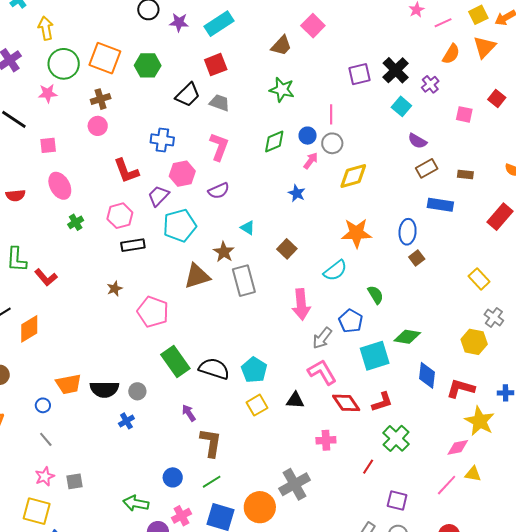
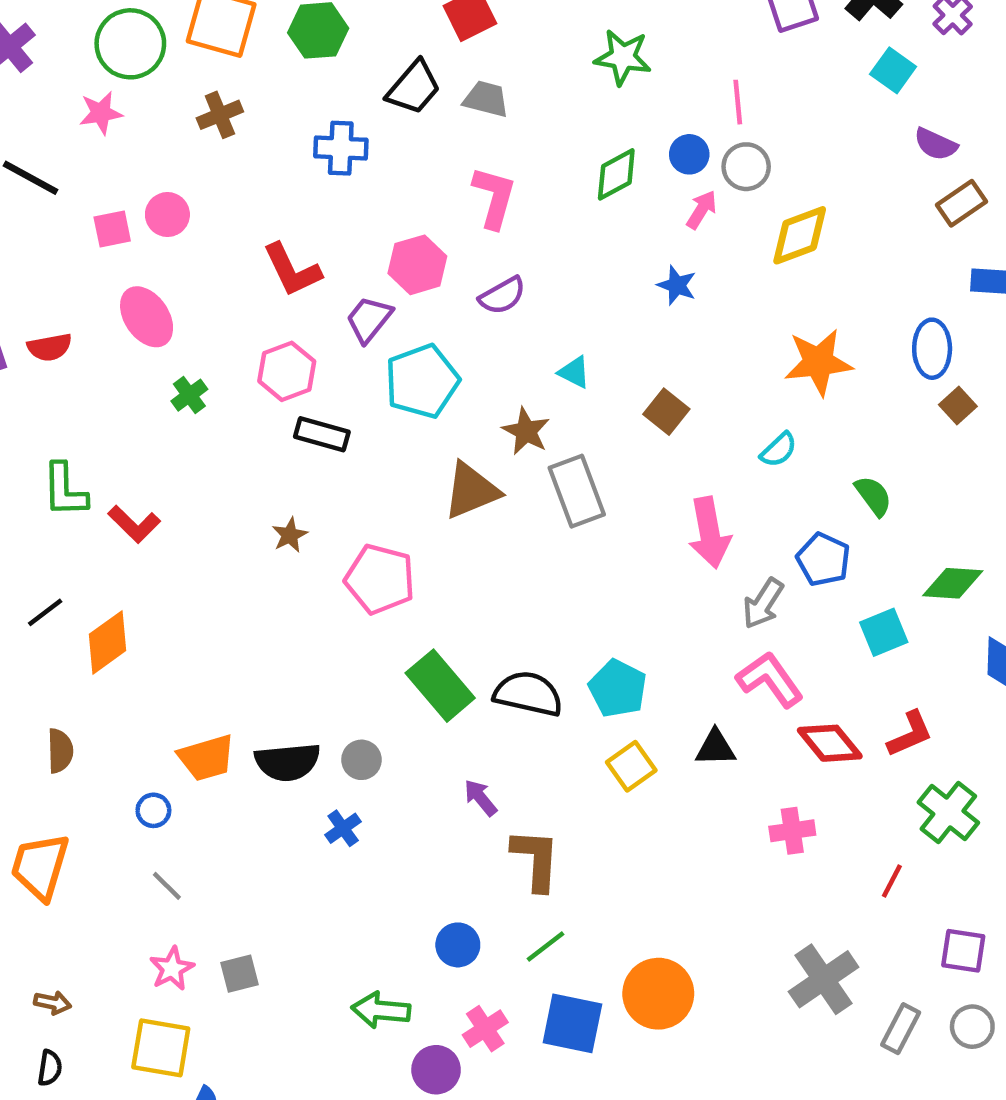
pink circle: (98, 126) -> (167, 215), moved
blue cross: (162, 140) -> (341, 148), moved
black rectangle: (133, 245) -> (322, 434), turned 30
cyan semicircle: (335, 270) -> (779, 450), size x0.7
cyan square: (375, 356) -> (884, 632), size x0.7
gray cross: (295, 484) -> (824, 979), moved

